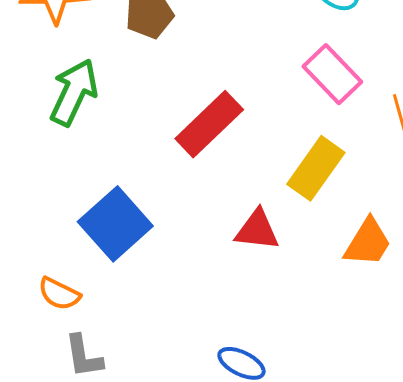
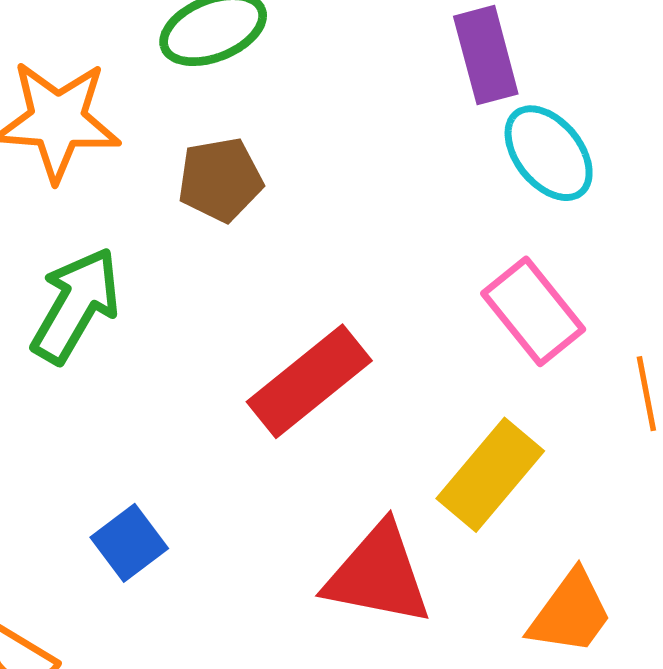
blue square: (115, 224) -> (129, 543), size x0.6
red triangle: (257, 230) -> (378, 575), size x1.4

